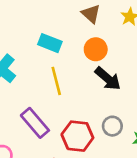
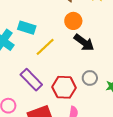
cyan rectangle: (50, 43) -> (27, 28), moved
yellow line: (56, 81) -> (45, 47), turned 65

